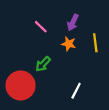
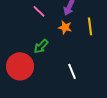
white line: (76, 91) -> (72, 71), turned -49

